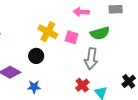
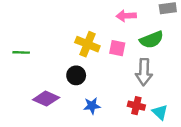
red cross: (82, 85) -> (136, 106), turned -32
blue star: (34, 87) -> (92, 106), moved

